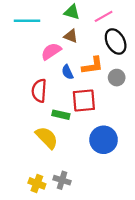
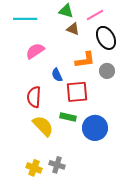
brown triangle: (71, 36) -> (73, 29), moved
pink semicircle: (51, 51) -> (35, 51), moved
blue semicircle: (68, 72) -> (57, 75), moved
red semicircle: (39, 91) -> (34, 97), moved
green rectangle: (61, 115) -> (68, 117), moved

